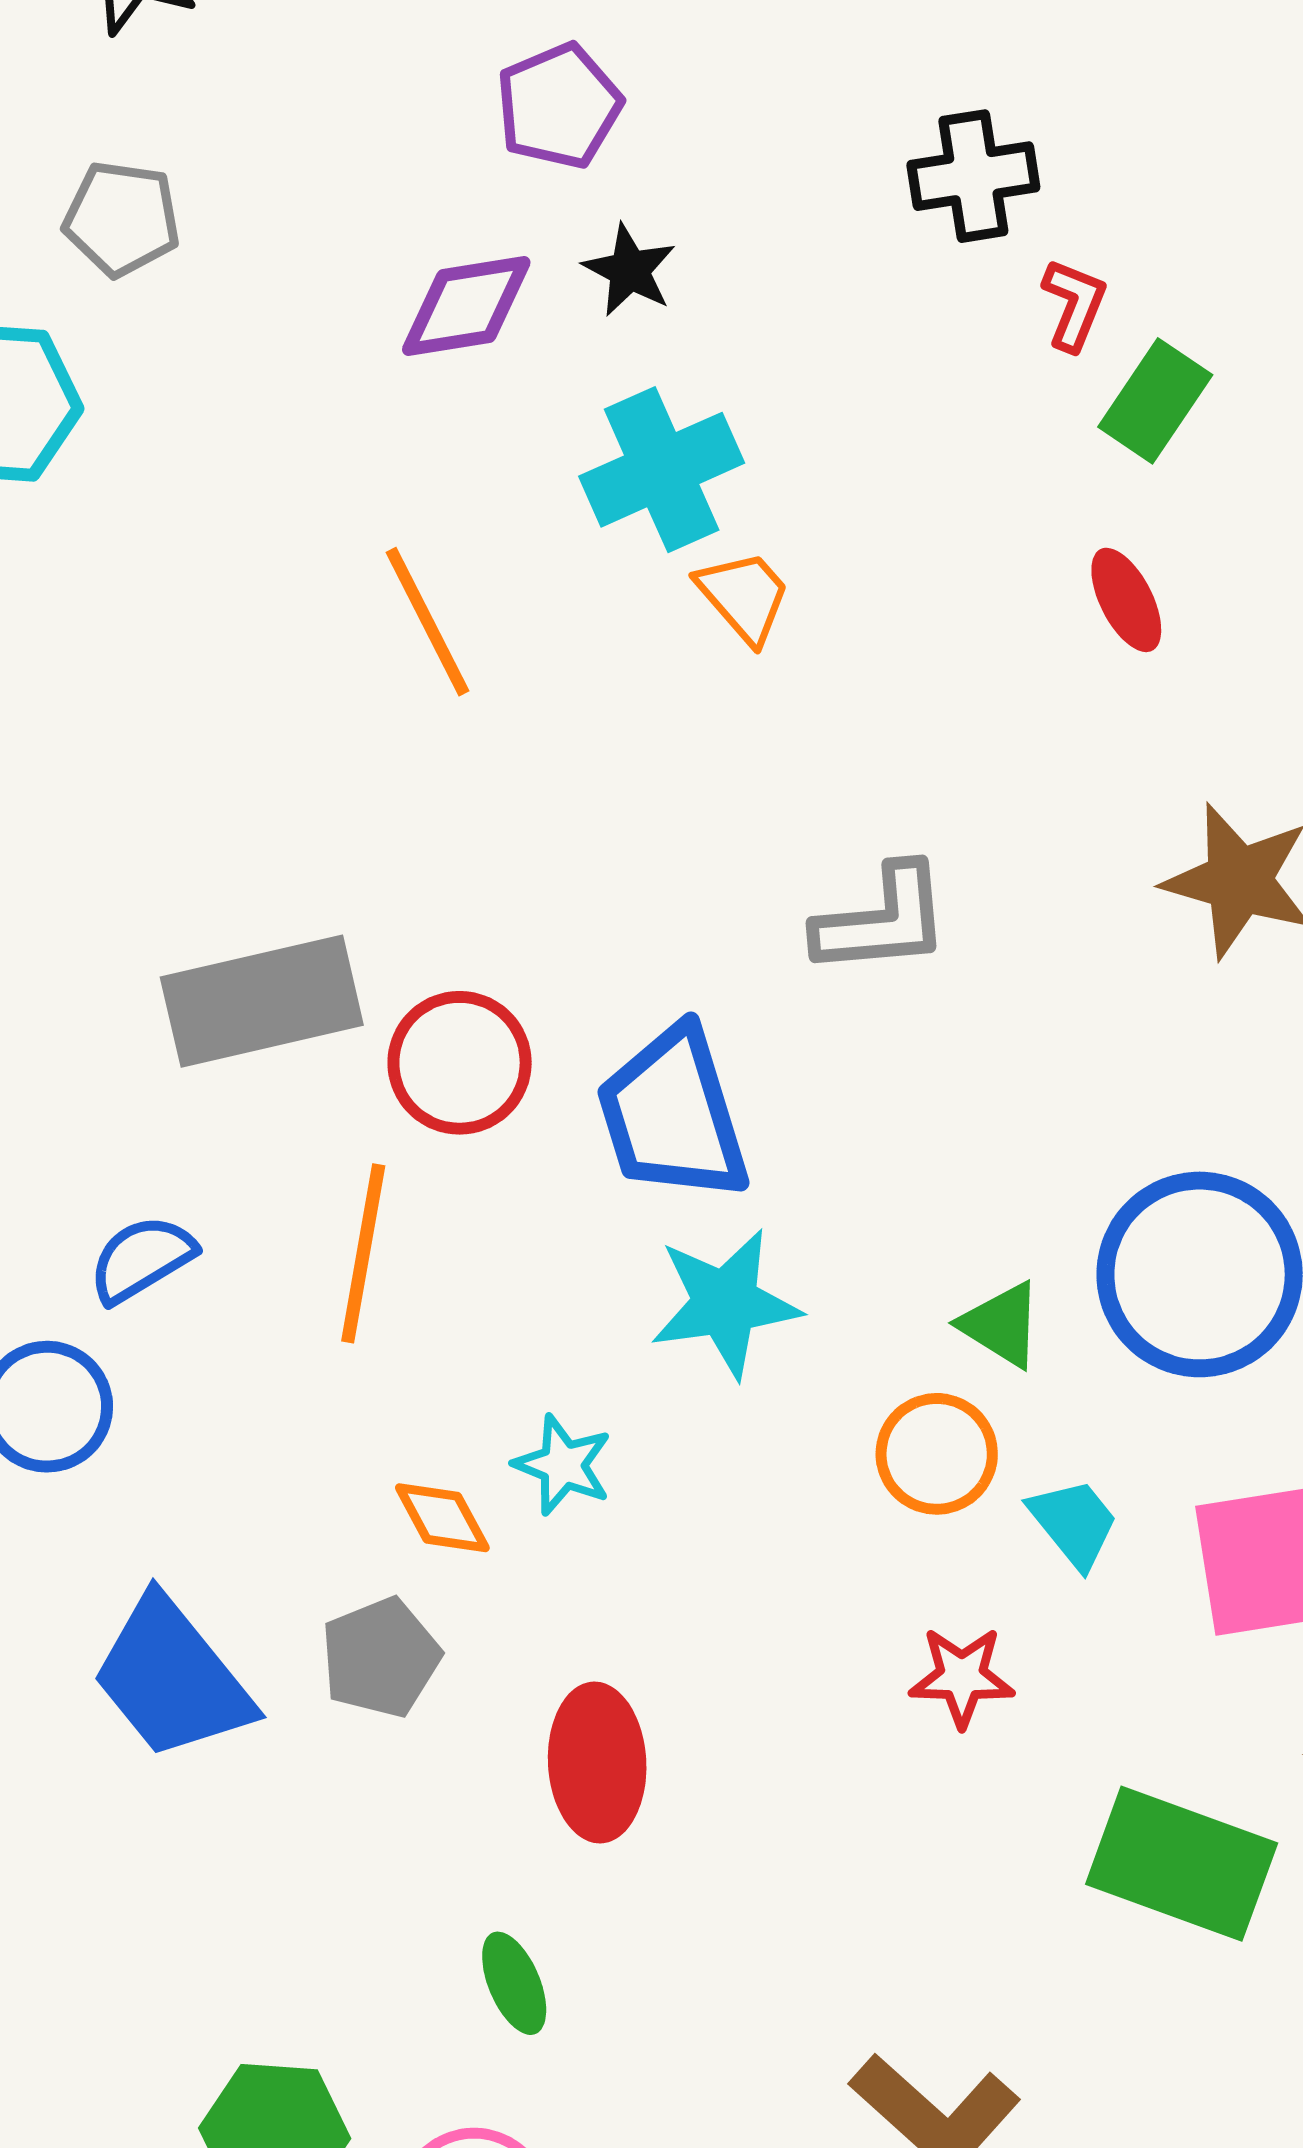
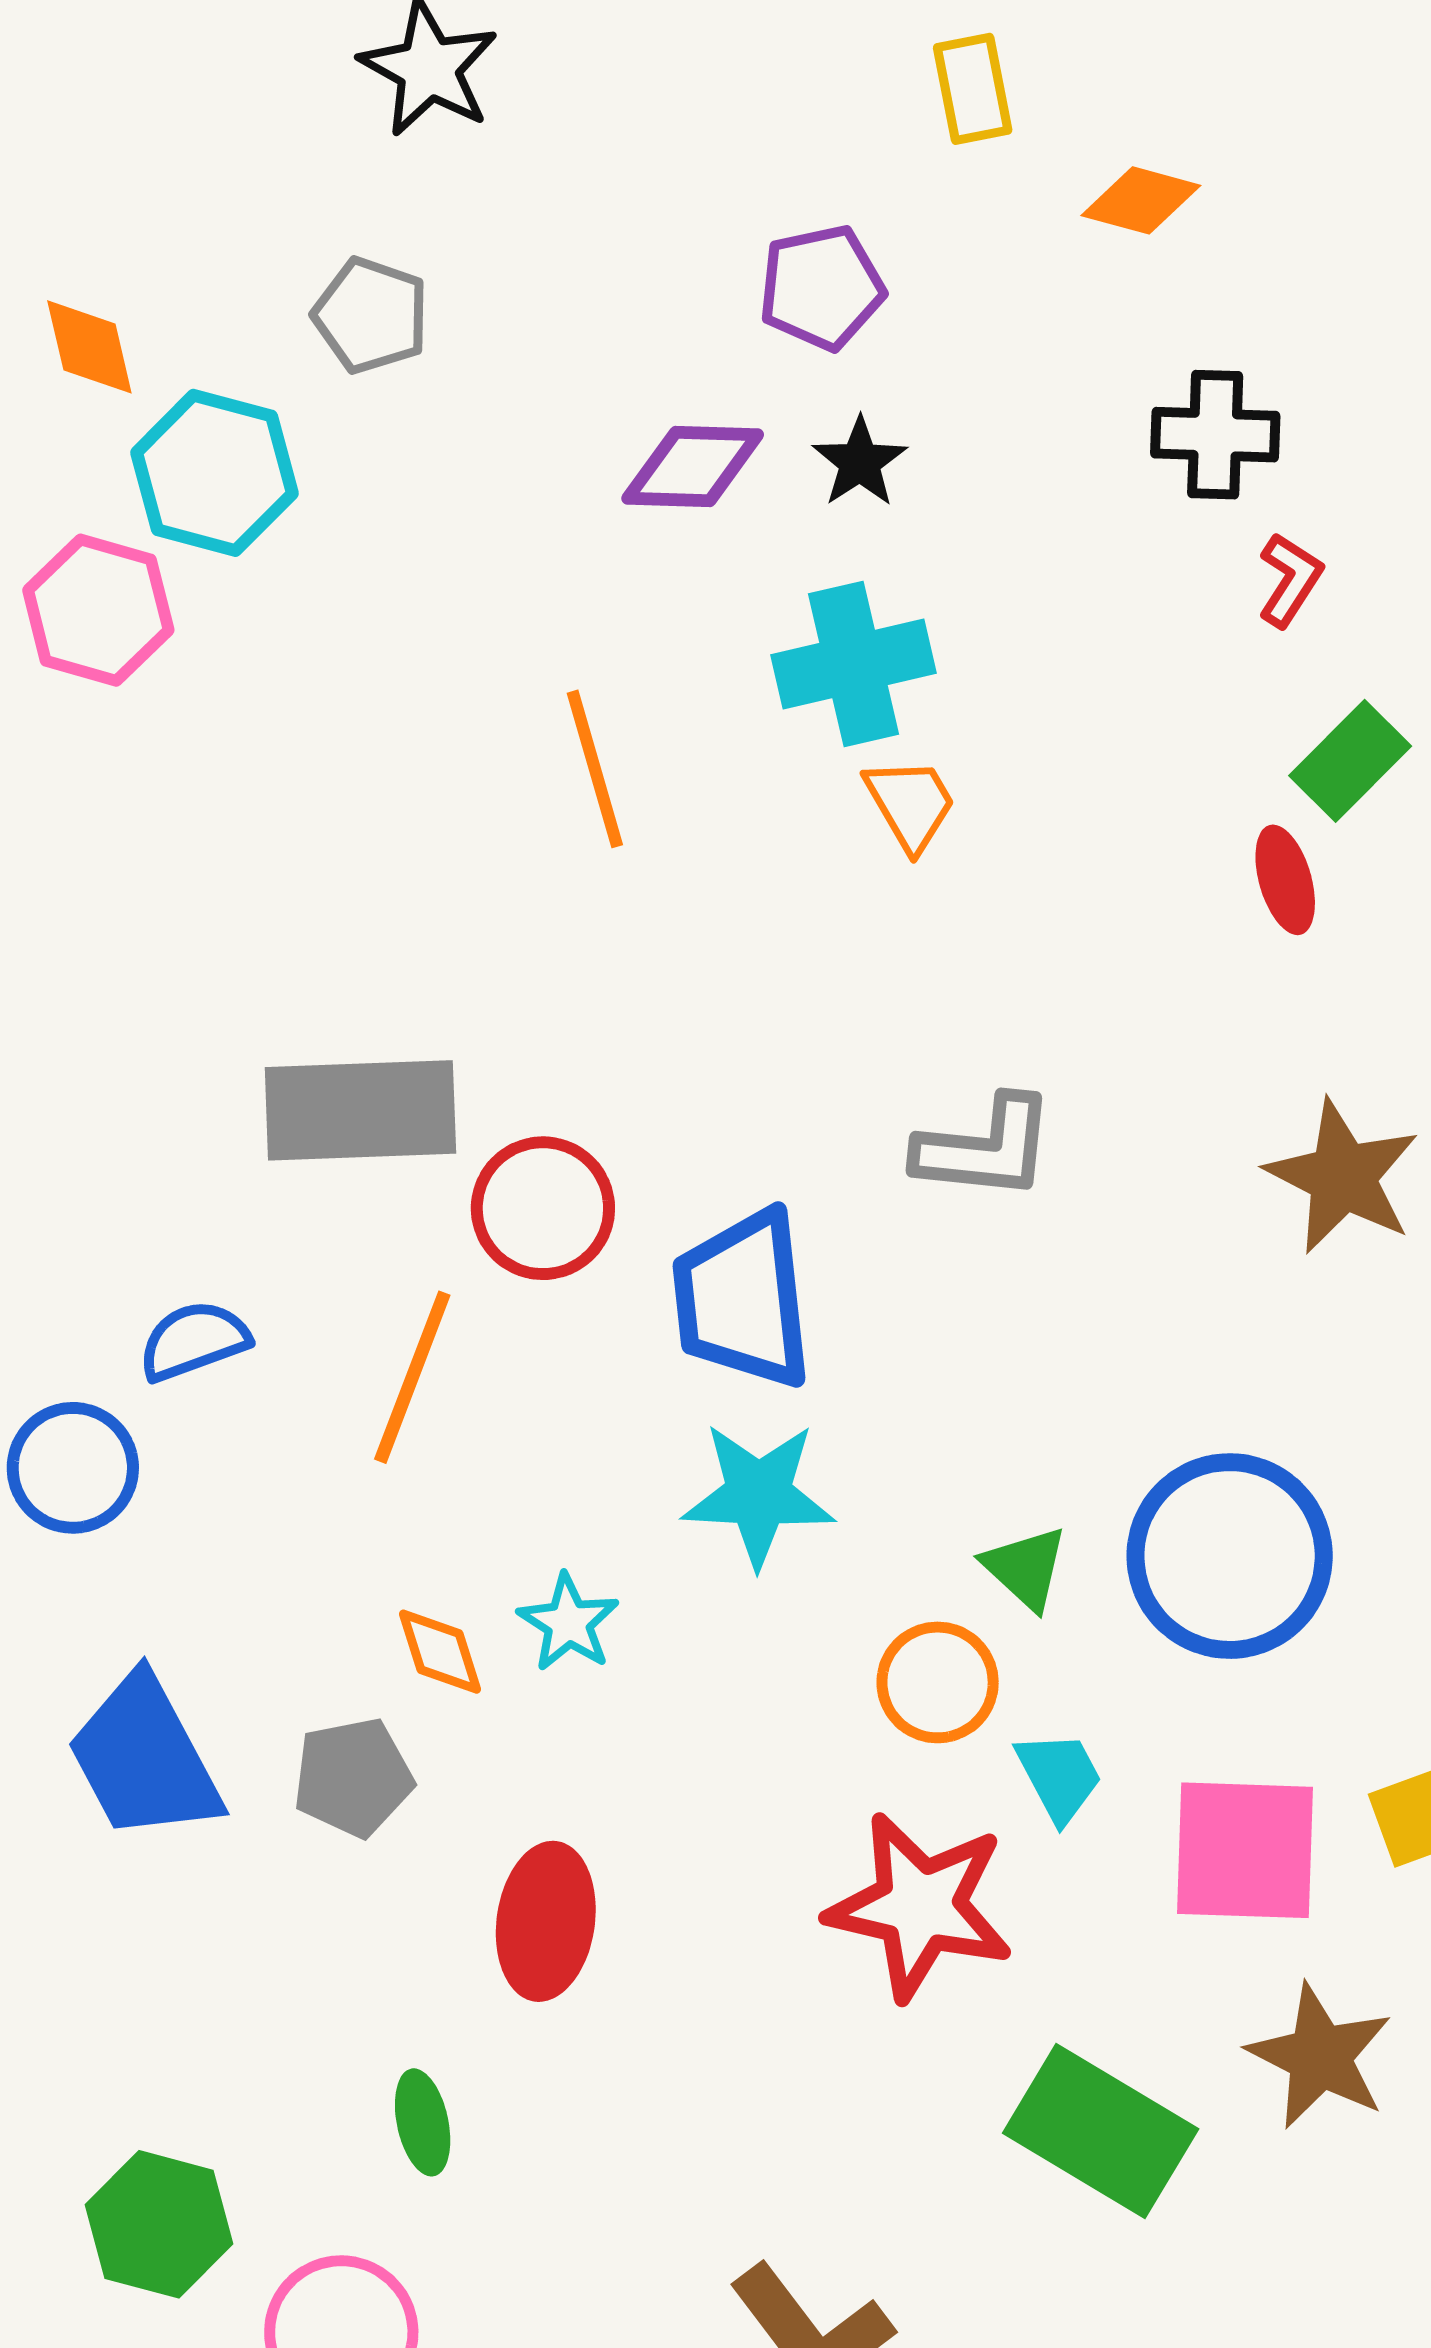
green rectangle: (1155, 401) -> (1350, 761), moved
red star: (962, 1677) -> (920, 1906), size x1.8

